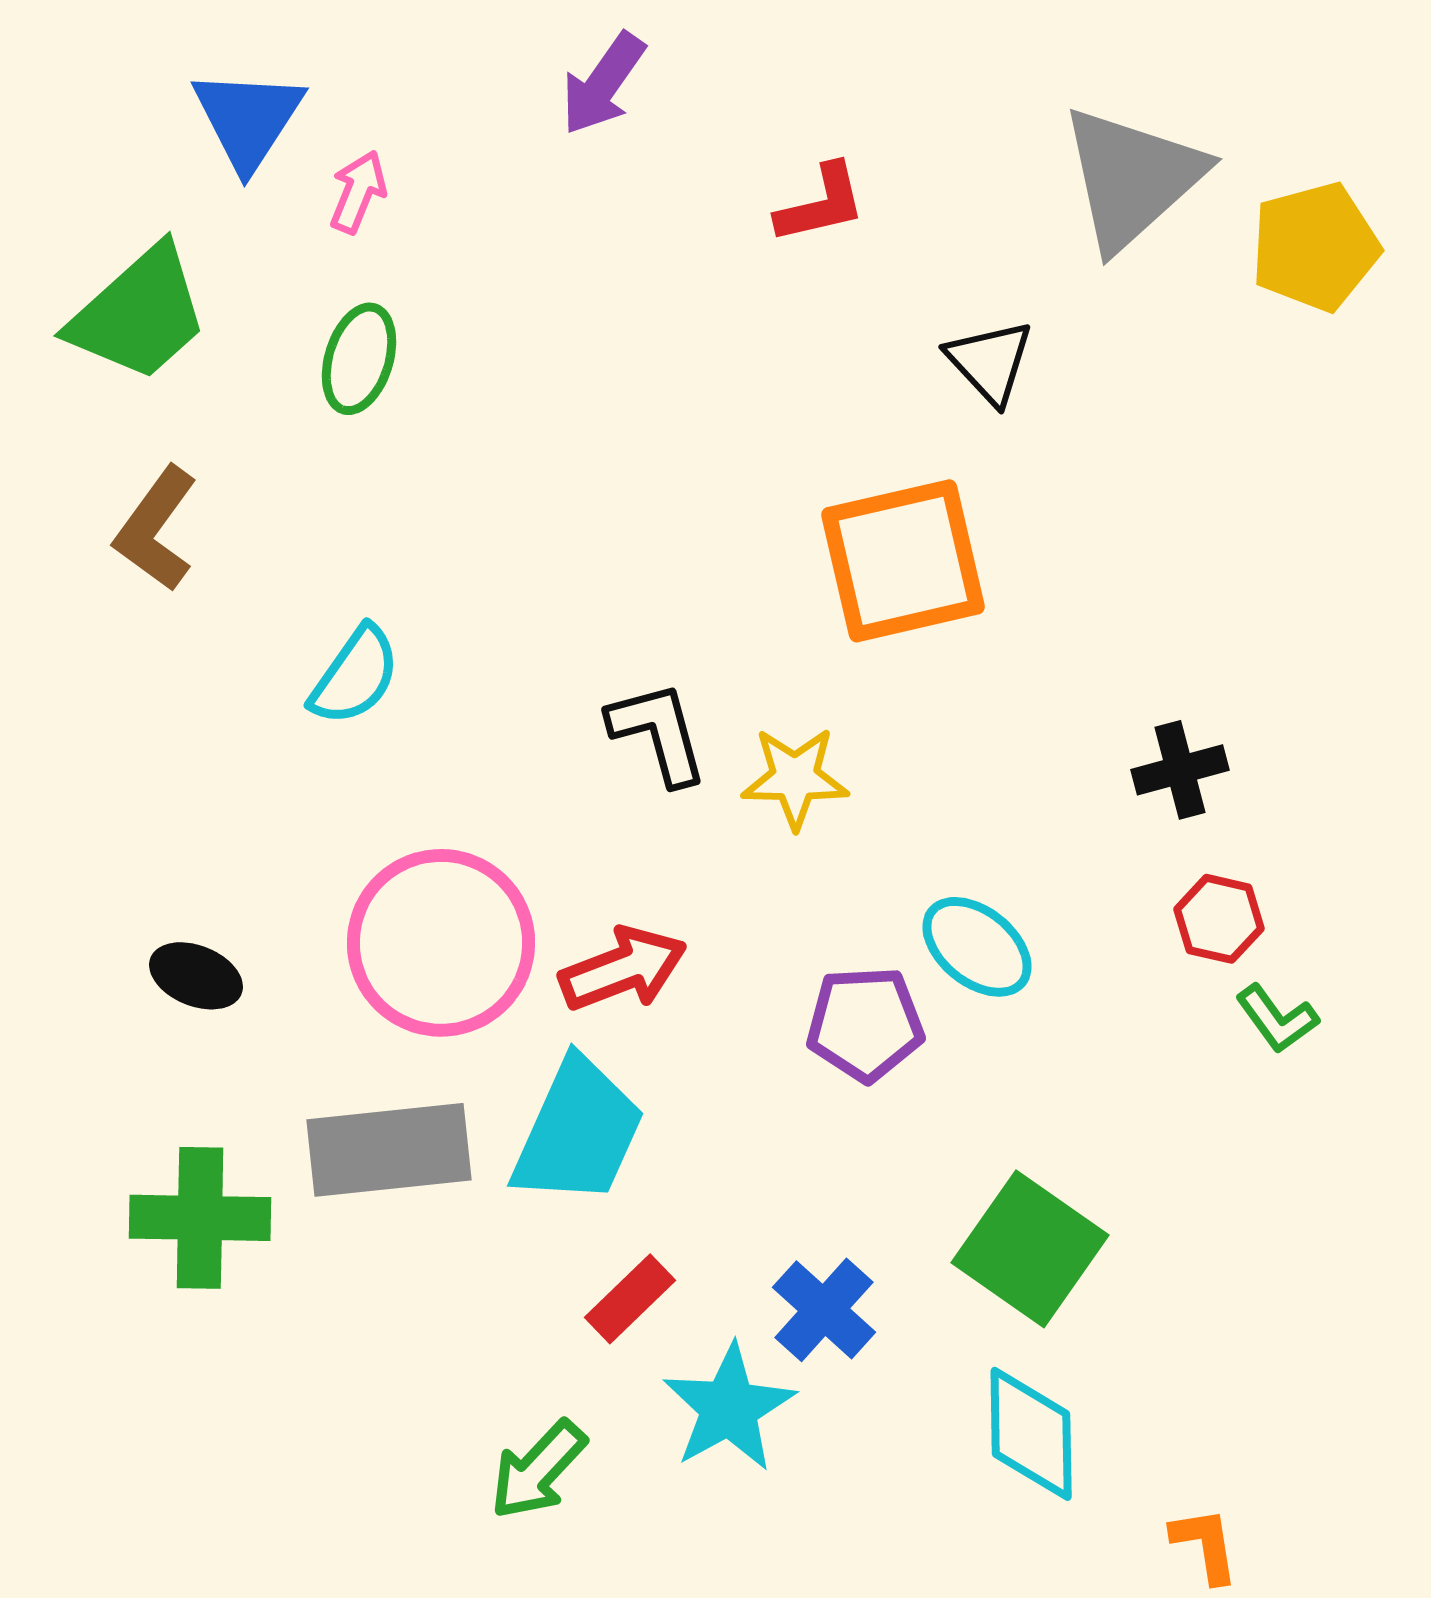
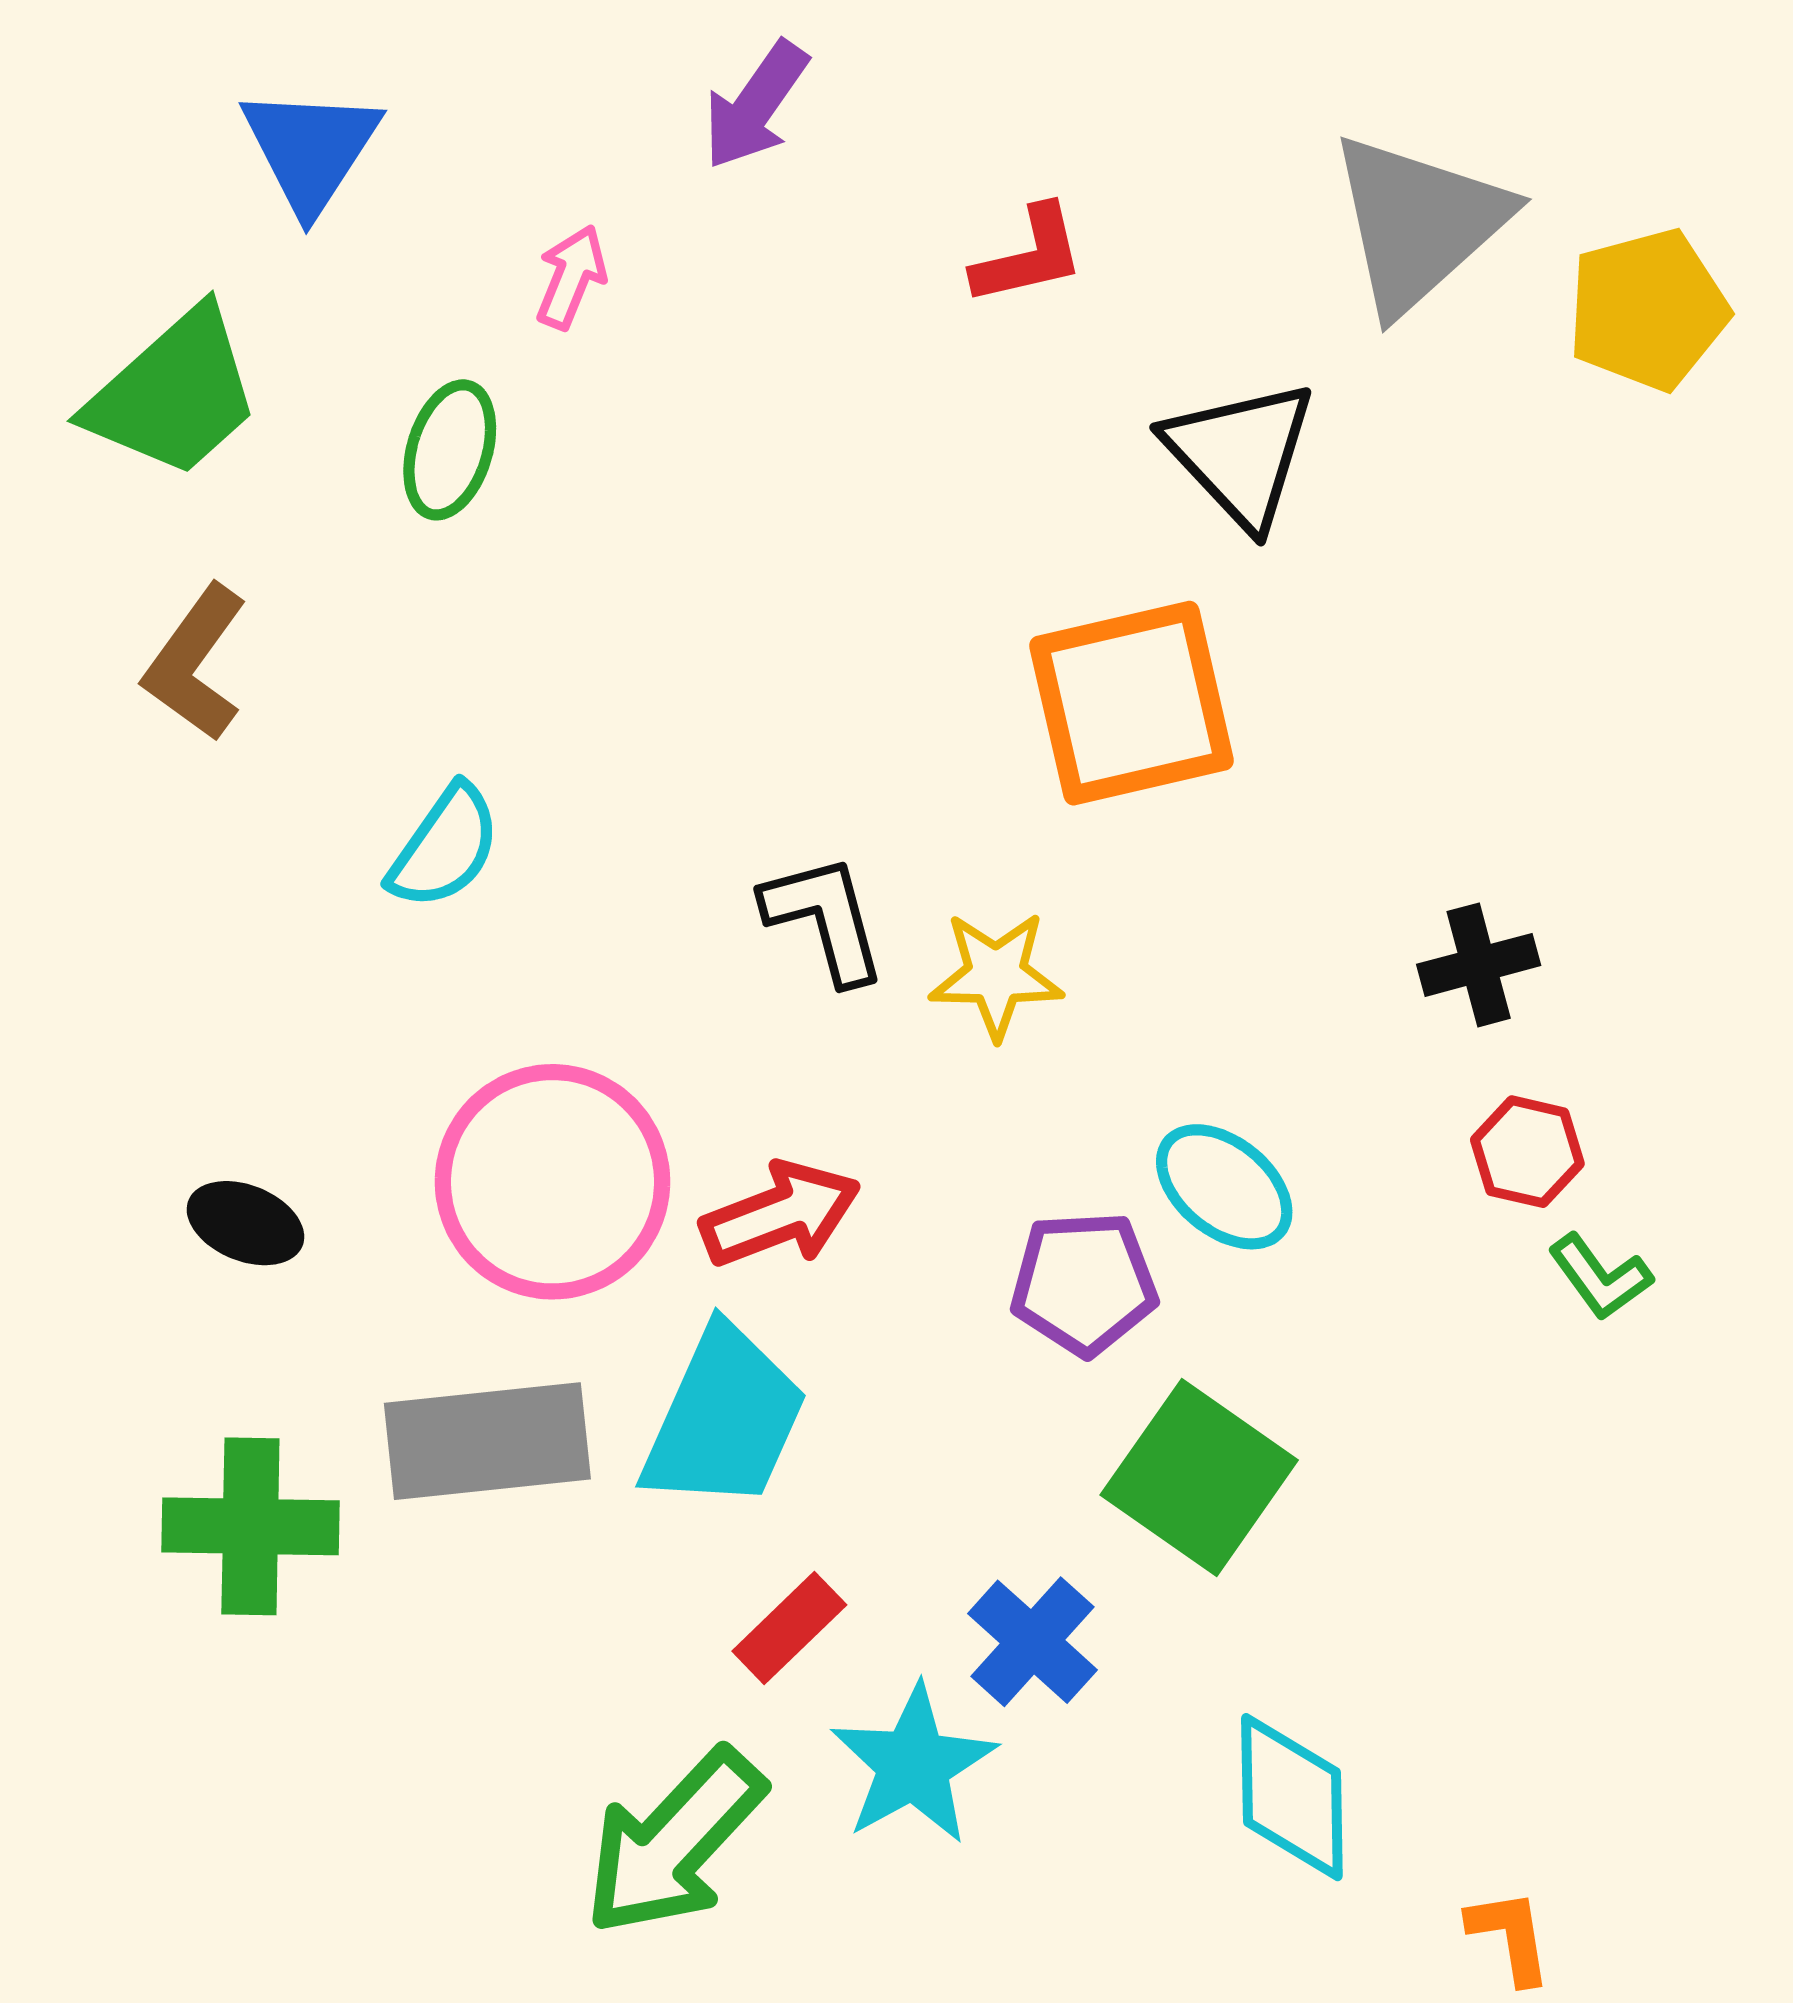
pink arrow: (358, 192) -> (571, 277), moved
black triangle: (990, 362) -> (1241, 454), size x1.4
green square: (1030, 1249) -> (1199, 1478), moved
green arrow: (538, 1470) -> (674, 1842), size x1.5

